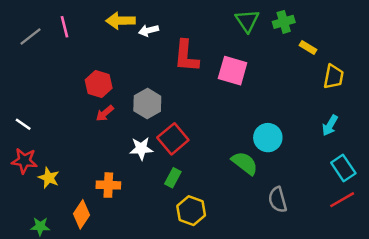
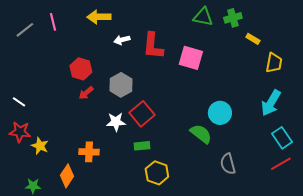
green triangle: (247, 21) -> (203, 17), turned -45
white arrow: (149, 30) -> (122, 40), moved
cyan arrow: (330, 125) -> (271, 103), size x1.5
green rectangle: (173, 178) -> (142, 146), turned 56

